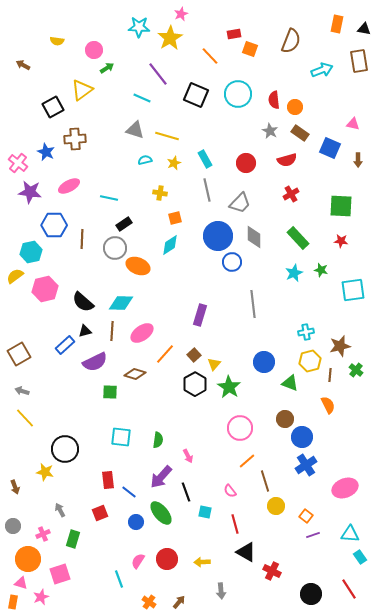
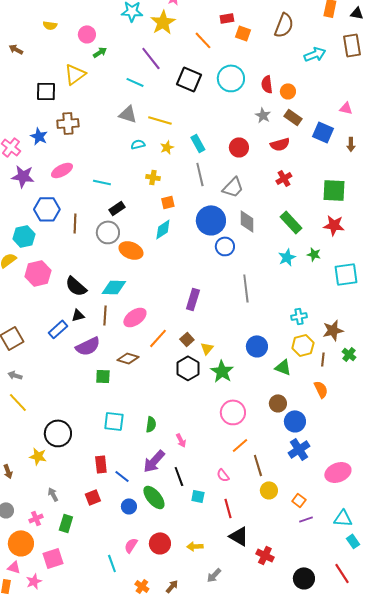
black square: (53, 107) -> (46, 91), turned 30
red star: (341, 241) -> (334, 225), size x1.5
gray arrow: (221, 591) -> (214, 575), turned 49

